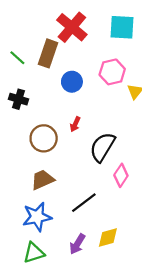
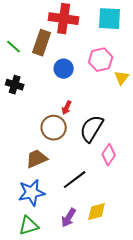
red cross: (72, 27) -> (64, 19), turned -32
brown circle: (44, 138) -> (54, 128), moved

